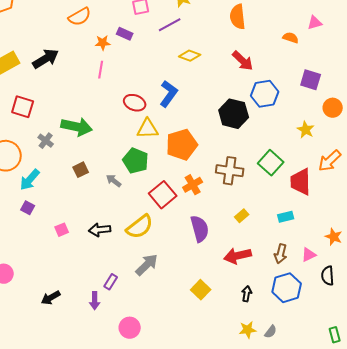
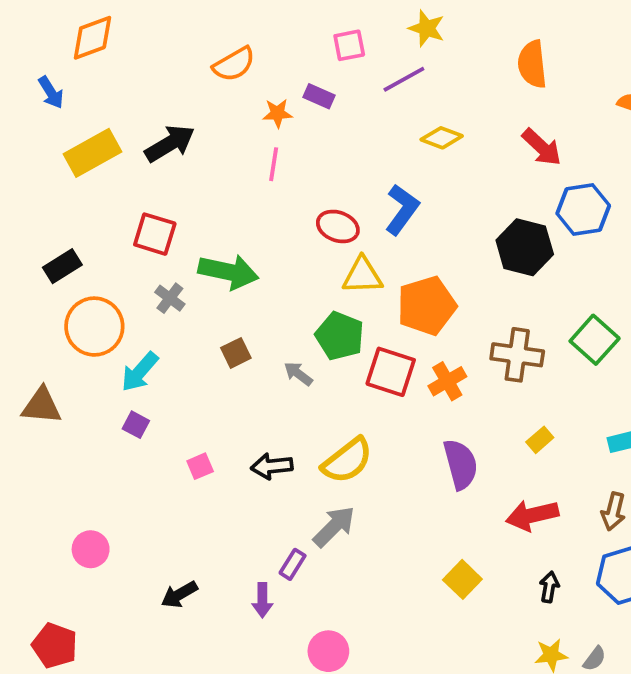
red square: (23, 107) -> (155, 234), moved
red square: (163, 195) -> (391, 372), moved, turned -32
gray arrow: (147, 265) -> (334, 527), moved

